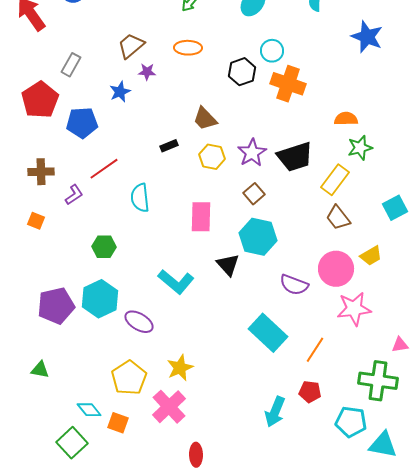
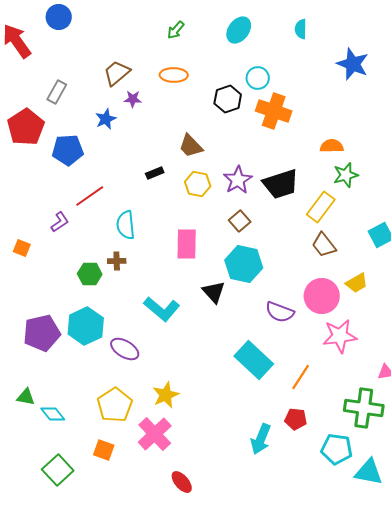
brown cross: (41, 172) -> (117, 261), moved, size x0.7
cyan diamond: (89, 410) -> (53, 414), moved
red ellipse: (196, 455) -> (182, 482), turned -40

